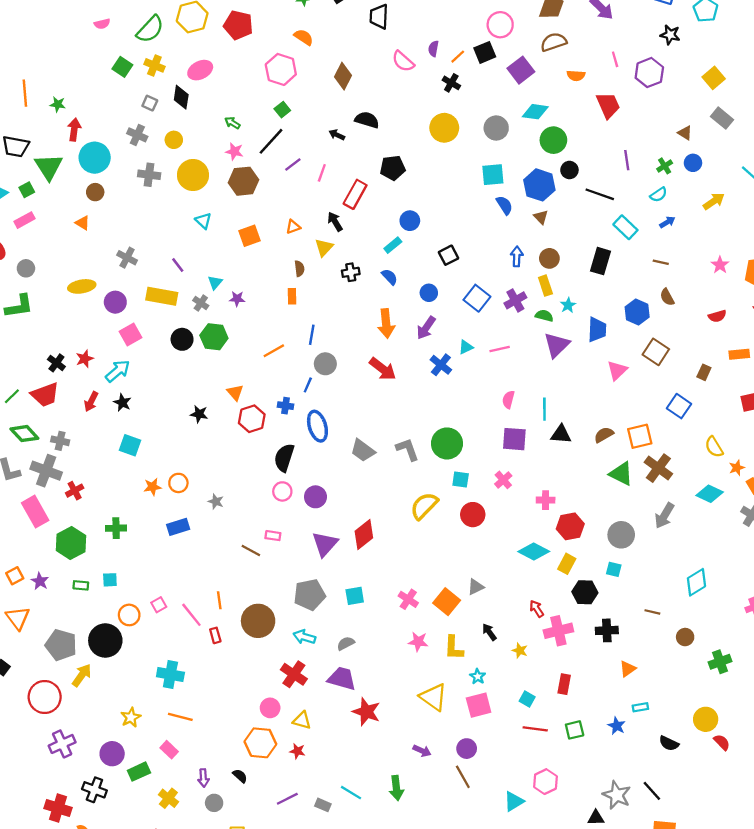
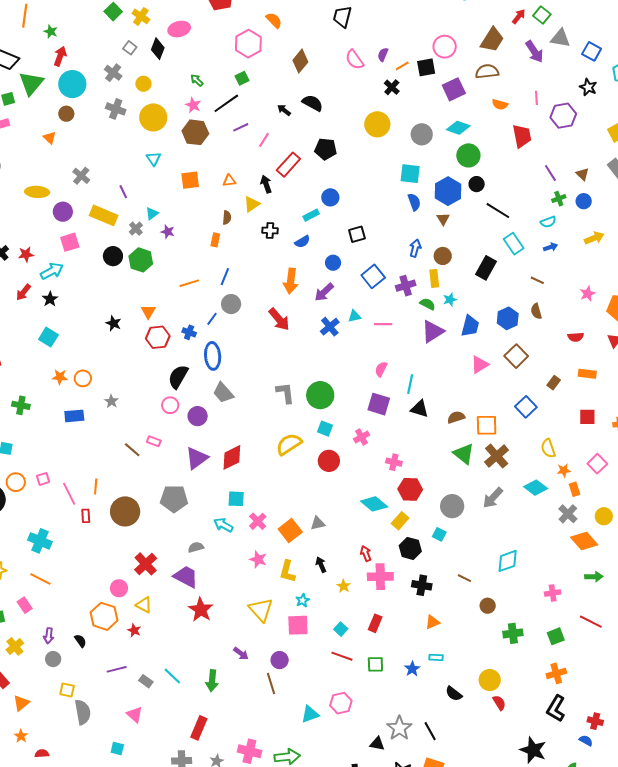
purple line: (627, 160) -> (550, 173), moved, turned -36
blue semicircle: (389, 277) -> (302, 242), turned 91
gray trapezoid: (363, 450) -> (223, 393), moved
cyan square: (355, 596) -> (236, 499), moved
cyan arrow: (304, 637) -> (223, 525), moved

